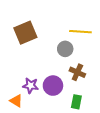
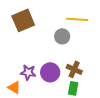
brown cross: (77, 72) -> (74, 69), moved

